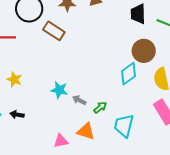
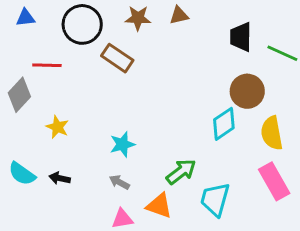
cyan star: (59, 90) -> (122, 144), turned -30
gray arrow: (79, 100) -> (119, 182), moved
green arrow: (100, 107) -> (181, 172), size x1.5

